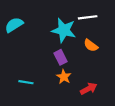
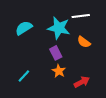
cyan semicircle: (14, 25) -> (24, 28), moved
cyan line: (26, 82) -> (24, 76), turned -56

